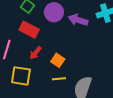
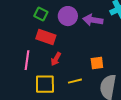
orange square: (58, 60) -> (97, 63), moved, turned -32
yellow line: (59, 79) -> (75, 81), moved

